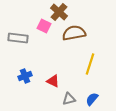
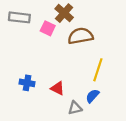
gray rectangle: (18, 38) -> (19, 17), moved
blue cross: (25, 76) -> (27, 83), turned 32
blue semicircle: (92, 99) -> (92, 96), moved

